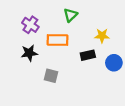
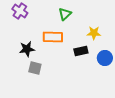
purple cross: (30, 25) -> (20, 11), moved
gray square: (51, 76) -> (35, 68), moved

